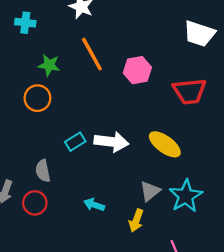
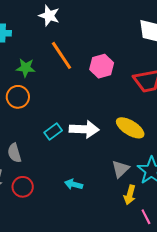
gray semicircle: (43, 171) -> (14, 153), moved
yellow arrow: (136, 220) -> (130, 195), moved

